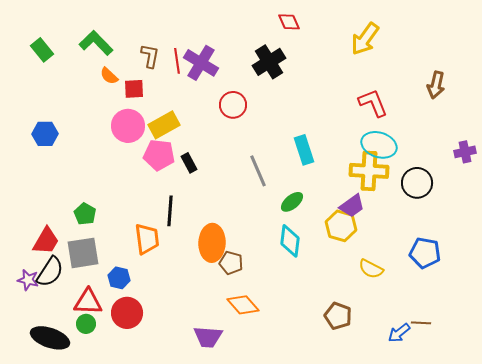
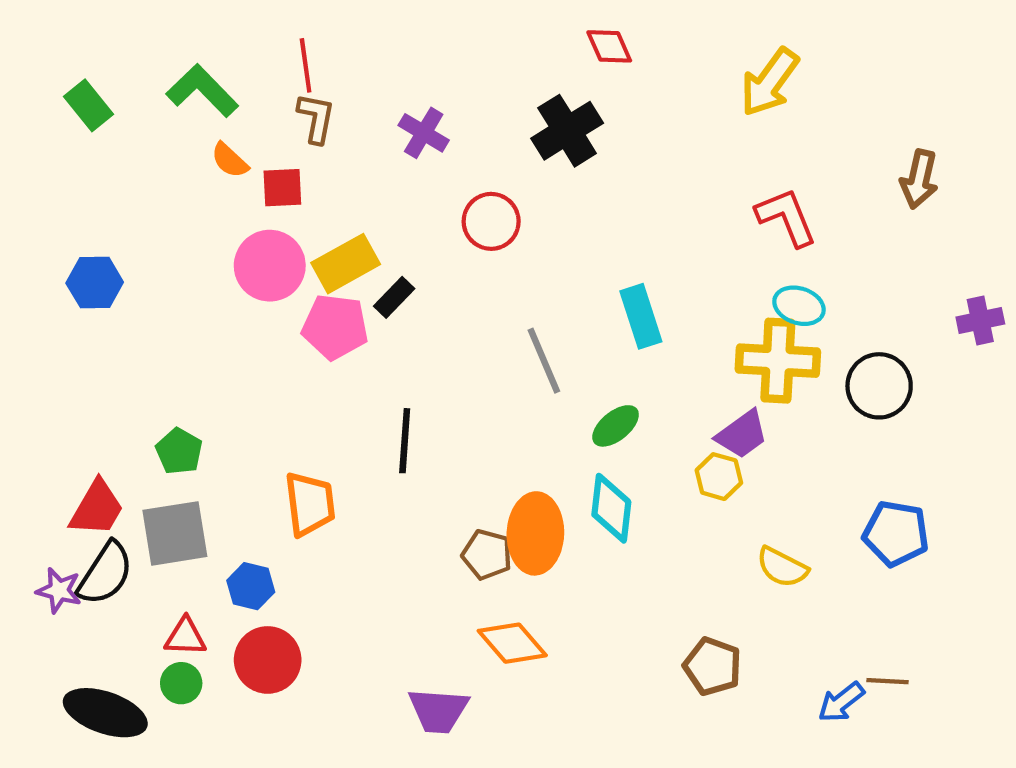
red line: (177, 61) -> (306, 65), moved
purple cross: (201, 63) -> (424, 133), size x0.7
cyan ellipse: (379, 145) -> (799, 306), size x0.7
black rectangle: (189, 163) -> (394, 297), moved, turned 72
black line: (170, 211) -> (405, 441), moved
yellow hexagon: (341, 226) -> (719, 477), size x0.7
orange ellipse: (212, 243) -> (535, 533), moved
red triangle: (88, 302) -> (185, 637), size x0.7

